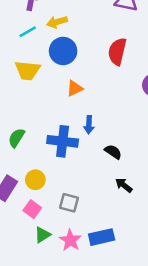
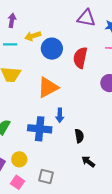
cyan line: (28, 32) -> (10, 44), turned 32
blue circle: (63, 51) -> (52, 49), moved
orange triangle: (75, 88) -> (48, 87), size x1.6
black semicircle: (113, 152) -> (79, 136), turned 48

